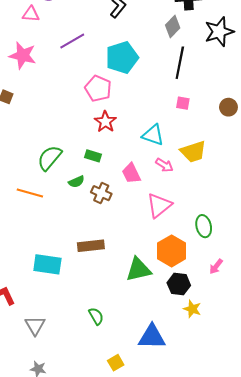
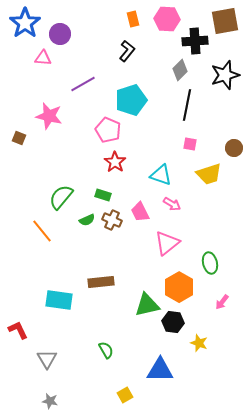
pink star: (23, 55) -> (49, 116), moved
yellow trapezoid: (193, 152) -> (209, 174), moved
orange line: (30, 193) -> (42, 231), turned 35
brown cross: (101, 193) -> (112, 220), moved
black hexagon: (179, 284) -> (173, 322), moved

